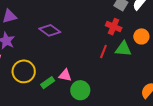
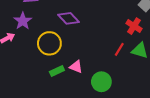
yellow circle: (24, 71) -> (49, 43), moved
green circle: (80, 90) -> (101, 82), moved

